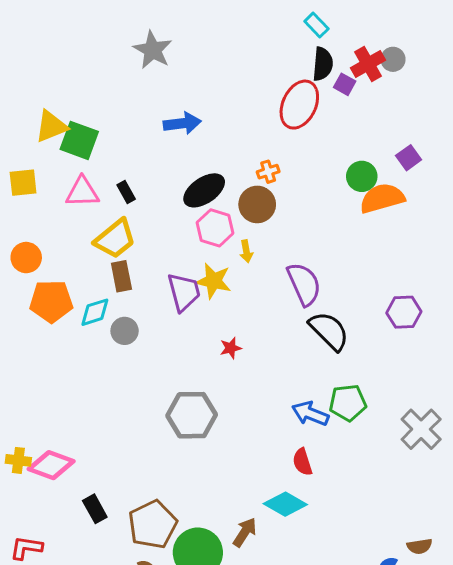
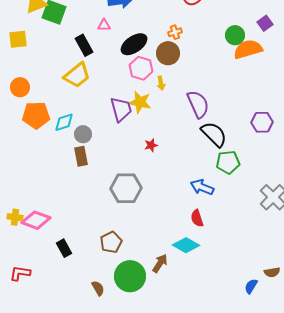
pink triangle: (82, 192) -> (104, 25), moved, size x0.6
black rectangle: (126, 192) -> (84, 45), size x1.5
brown rectangle: (121, 276) -> (81, 156), moved
green pentagon: (348, 403) -> (228, 162), moved
brown pentagon: (153, 524) -> (111, 242), moved, size x0.7

